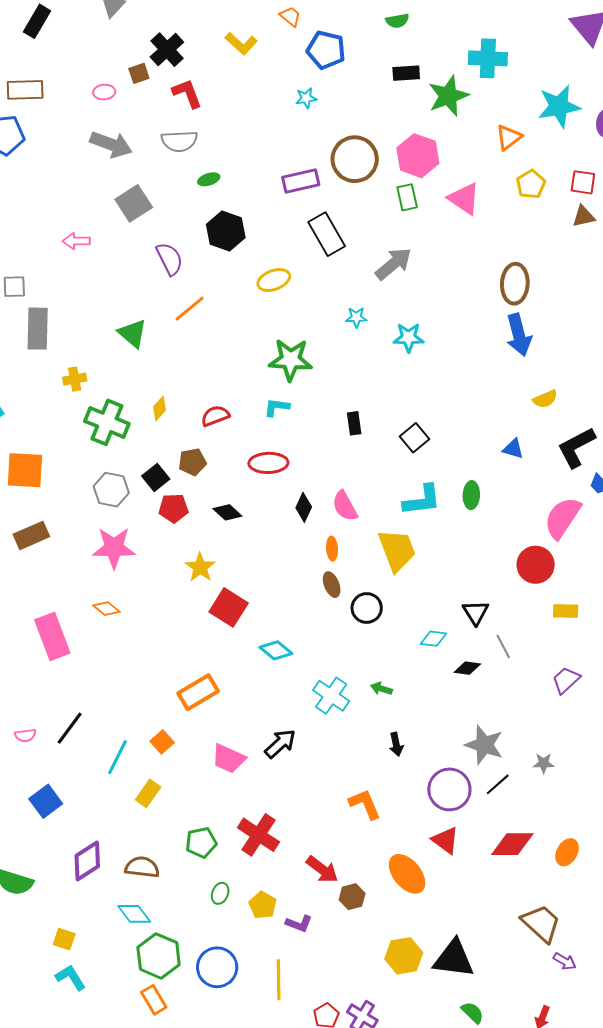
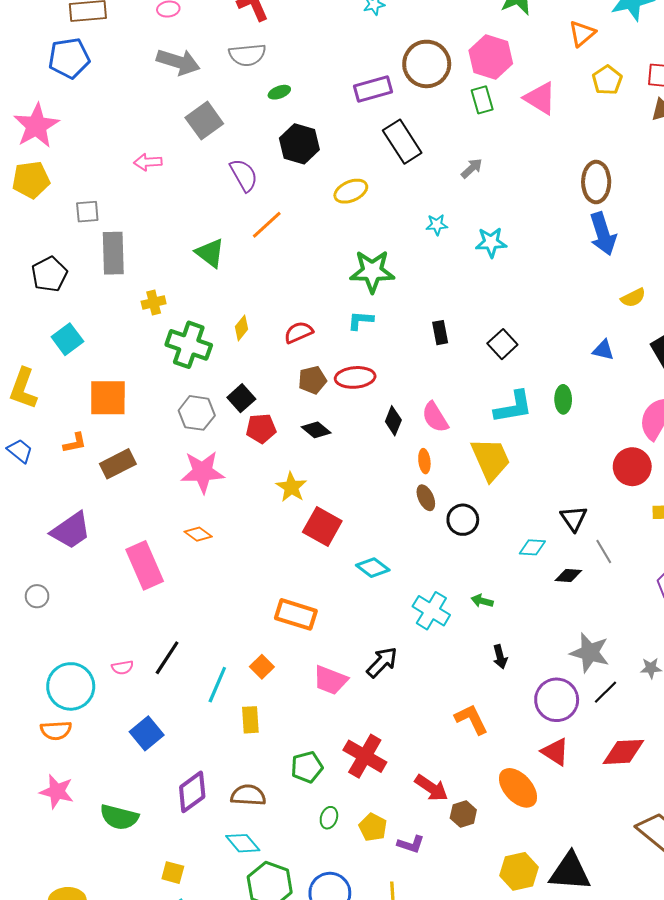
gray arrow: (394, 264) -> (472, 168), size x0.6
brown pentagon: (192, 462) -> (312, 380), moved
orange rectangle: (198, 692) -> (296, 614), turned 51
yellow rectangle: (148, 793) -> (250, 720), turned -36

